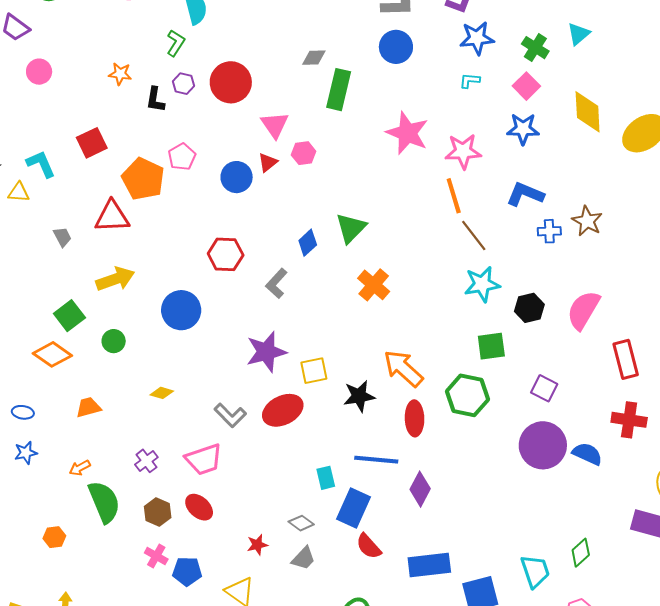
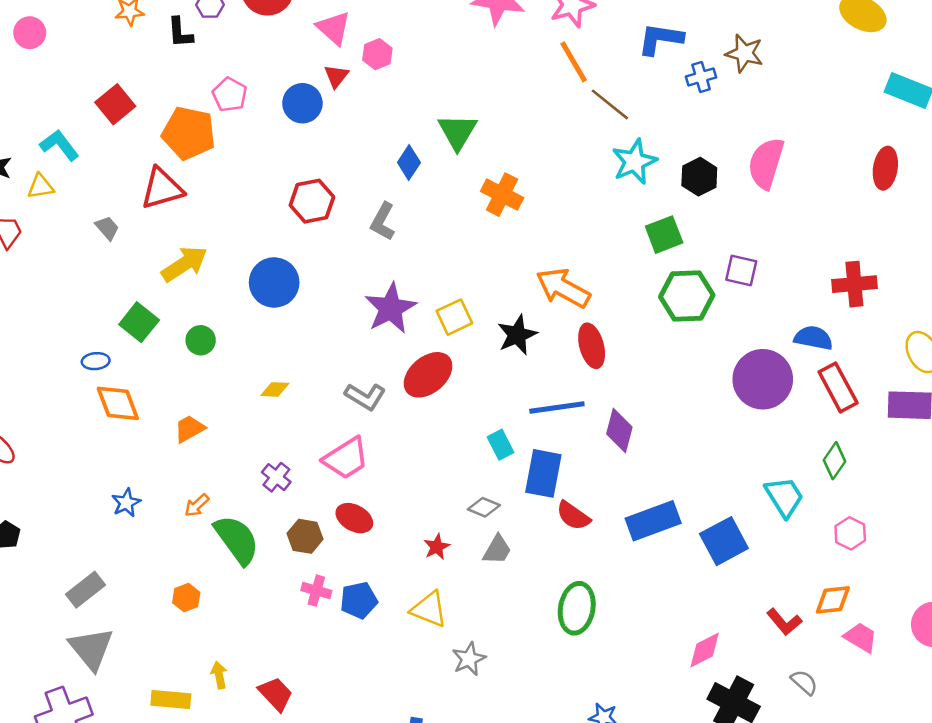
orange diamond: (52, 354) -> (118, 403), moved, turned 48
red rectangle: (626, 359) -> (838, 387), moved
green hexagon: (467, 395) -> (687, 296), moved
blue ellipse: (23, 412) -> (96, 361), moved
purple circle: (543, 445) -> (763, 379), moved

